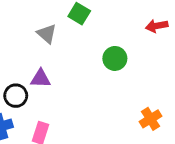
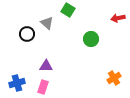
purple triangle: (41, 79) -> (46, 66), moved
black circle: (16, 96) -> (27, 34), moved

